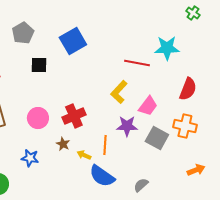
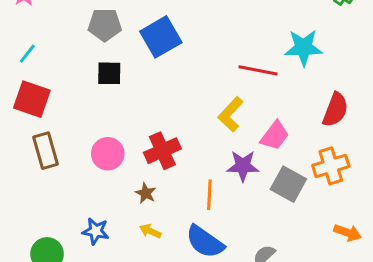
gray pentagon: (23, 33) -> (105, 25), moved, turned 30
orange cross: (185, 126) -> (331, 166), turned -30
yellow arrow: (84, 155) -> (150, 231), moved
blue star: (30, 158) -> (96, 231), moved
orange arrow: (196, 170) -> (348, 233), turned 42

